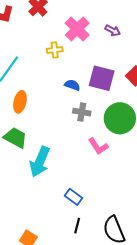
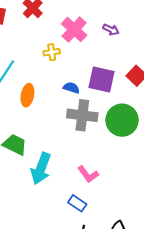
orange ellipse: (20, 102) -> (27, 95), moved
gray cross: (82, 112) -> (82, 115), size x1.6
pink L-shape: (98, 146) -> (88, 174), moved

